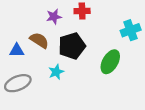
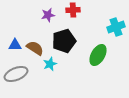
brown semicircle: (39, 40) -> (35, 48), moved

